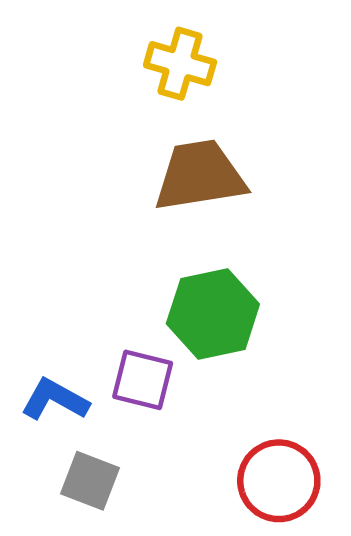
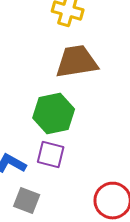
green hexagon: (213, 314) -> (54, 114), moved

